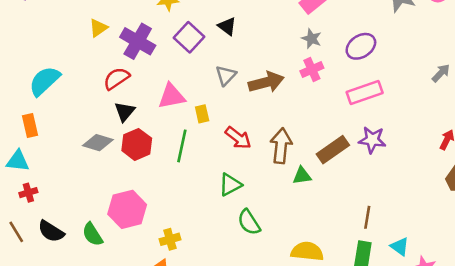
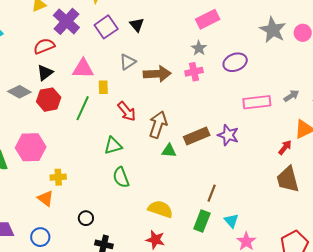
pink rectangle: (365, 93) -> (257, 102), moved

